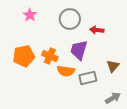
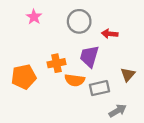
orange pentagon: (24, 56) -> (24, 77), moved
orange cross: (50, 56) -> (57, 63), turned -35
gray arrow: (113, 98) -> (118, 111), moved

